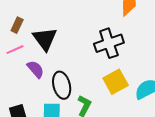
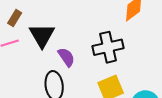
purple semicircle: (36, 69) -> (66, 57), moved

